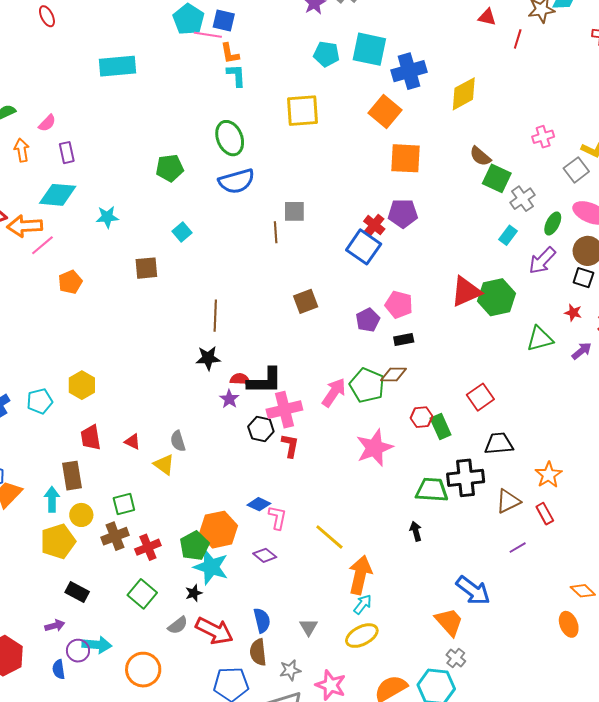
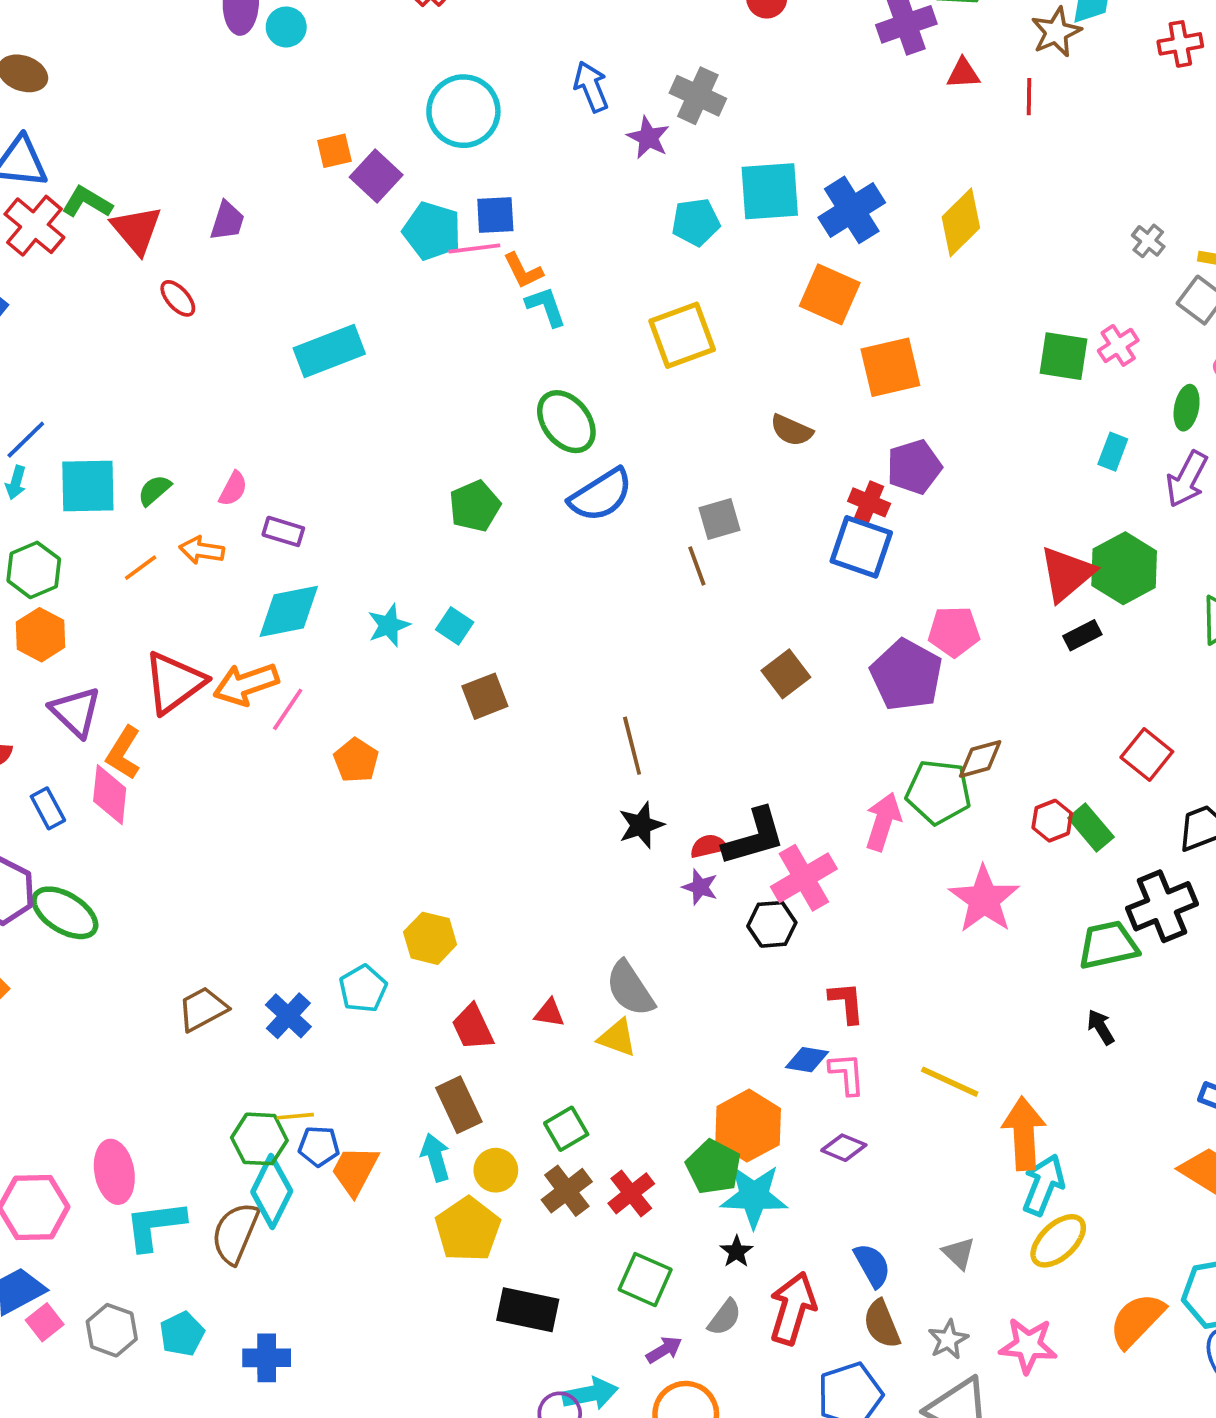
pink cross: (543, 137) -> (1118, 345), moved
orange arrow: (22, 150) -> (202, 550), turned -55
purple rectangle: (67, 153) -> (283, 531), turned -45
brown semicircle: (480, 156) -> (792, 430), moved
gray cross: (523, 199) -> (1148, 241), moved, size x0.7
cyan square: (182, 232) -> (455, 626), moved
purple pentagon: (368, 320) -> (906, 675), size x1.6
black rectangle: (404, 339) -> (1082, 635), moved
gray semicircle: (178, 441) -> (630, 989), size x1.5
red L-shape: (290, 446) -> (847, 1002), moved
black rectangle: (77, 592) -> (528, 1310), size x1.4
cyan arrow: (363, 604) -> (1044, 1185), size x1.5
purple arrow: (55, 626) -> (664, 1350), moved
red arrow: (214, 631) -> (793, 1308), turned -84

